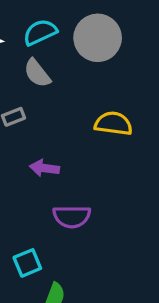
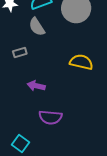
cyan square: (27, 263) -> (21, 144), turned -36

